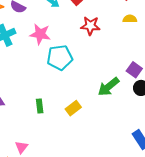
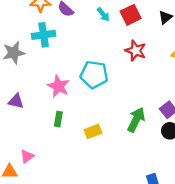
pink star: (40, 34) -> (58, 86), moved
green arrow: (109, 87) -> (136, 120), turned 140

